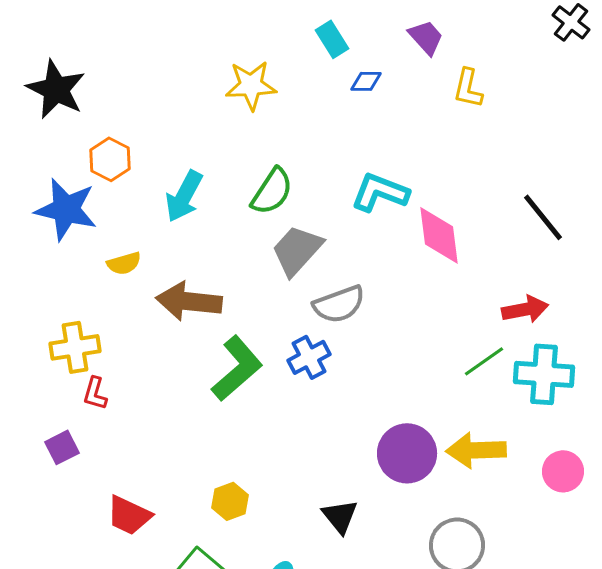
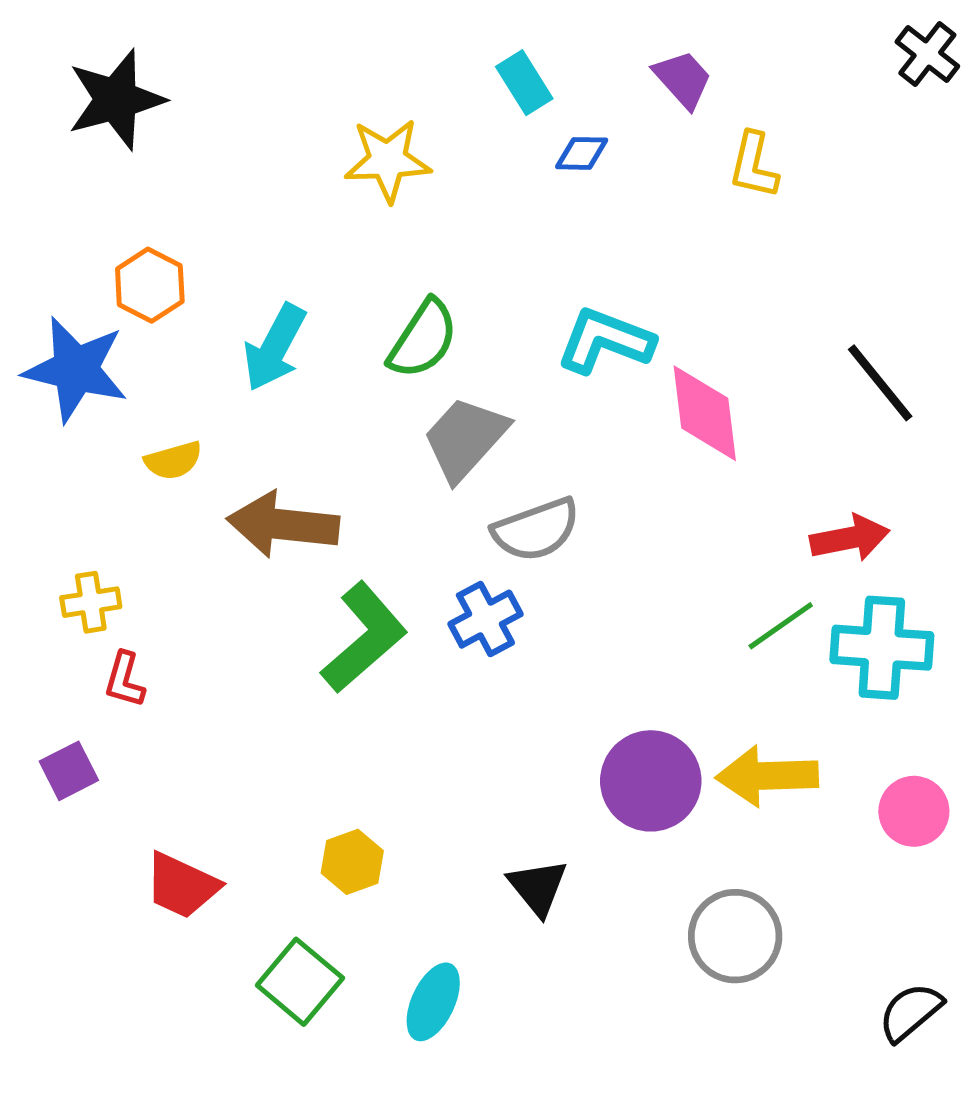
black star: (56, 89) -> (116, 100), moved, turned 30
yellow cross: (75, 347) -> (91, 602), size x0.7

